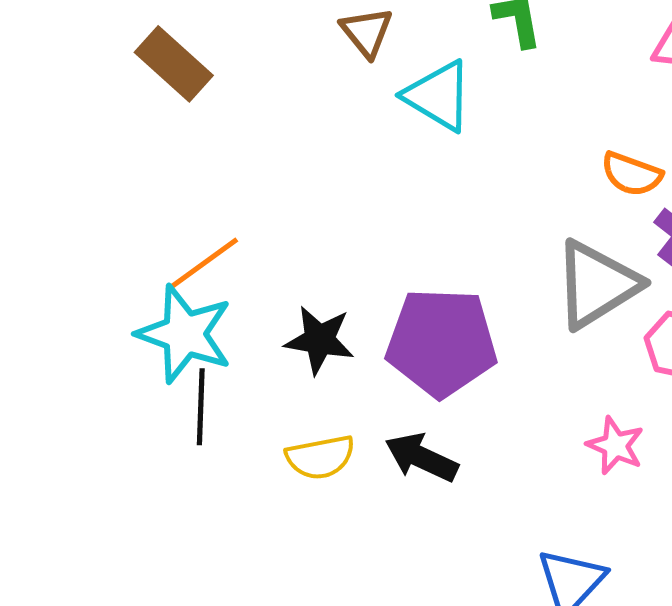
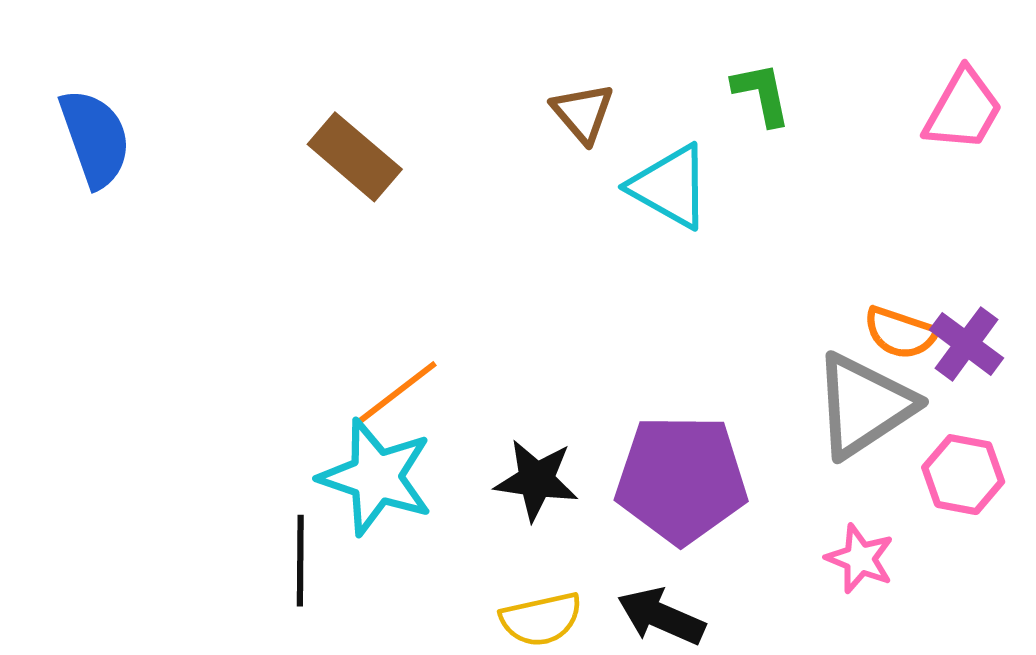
orange semicircle: (632, 174) -> (900, 333), moved
black line: (201, 407) -> (300, 561), moved
pink star: (615, 446) -> (860, 559), moved

